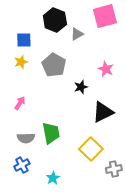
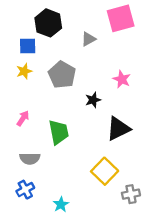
black hexagon: (55, 20) -> (48, 23), moved
green trapezoid: (51, 133) -> (59, 132), moved

